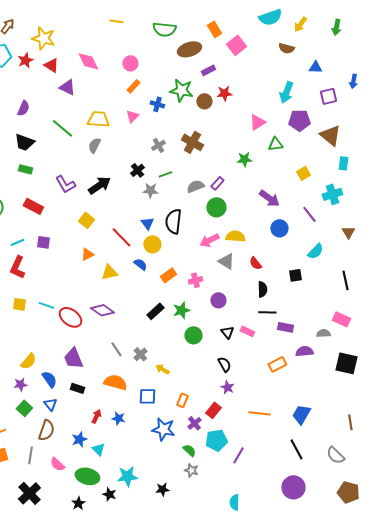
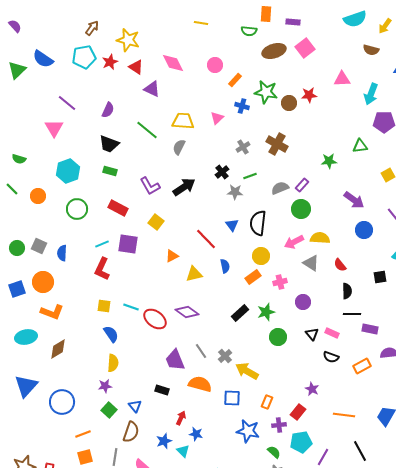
green semicircle: (164, 29) -> (249, 31), size x0.7
orange rectangle: (214, 29) -> (266, 14), moved, turned 35
pink square: (236, 45) -> (305, 48), moved
purple rectangle: (208, 70) -> (293, 22), moved, turned 32
orange rectangle: (133, 86) -> (235, 80), moved
pink triangle: (257, 122) -> (342, 79), moved, turned 30
yellow square: (86, 220) -> (156, 222), moved
purple square: (43, 242) -> (128, 244), size x1.5
yellow circle: (152, 244) -> (261, 256), moved
blue semicircle: (140, 264) -> (225, 266), turned 40
purple trapezoid: (73, 358) -> (175, 360), moved
yellow semicircle: (28, 361) -> (113, 363), turned -36
black semicircle: (224, 364) -> (331, 357), moved, turned 140
yellow arrow: (162, 369) -> (247, 371), size x1.6
blue semicircle: (49, 379) -> (111, 334), moved
blue star: (118, 418) -> (196, 434), moved
purple cross: (194, 423) -> (279, 425), turned 32
black line: (296, 449) -> (360, 451), moved

